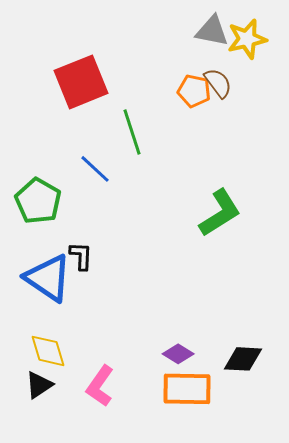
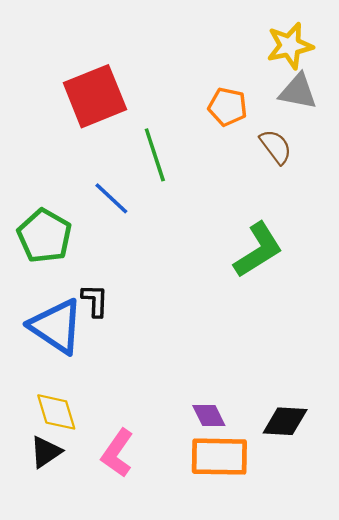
gray triangle: (212, 31) -> (298, 92), moved
brown semicircle: (218, 83) -> (276, 147), moved
purple diamond: (178, 354) -> (209, 415), turned 32

